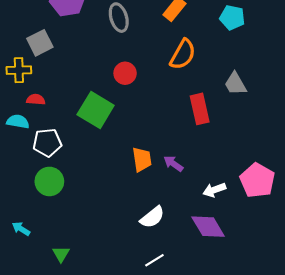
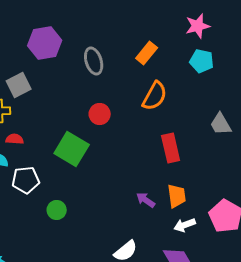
gray trapezoid: (235, 84) -> (221, 124), moved
orange trapezoid: (142, 159) -> (177, 196), moved
green circle: (49, 181) -> (57, 210), moved, size x0.7

